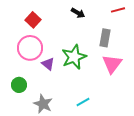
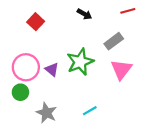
gray rectangle: (105, 38) -> (114, 41), turned 42
pink circle: (30, 48) -> (26, 67), moved

